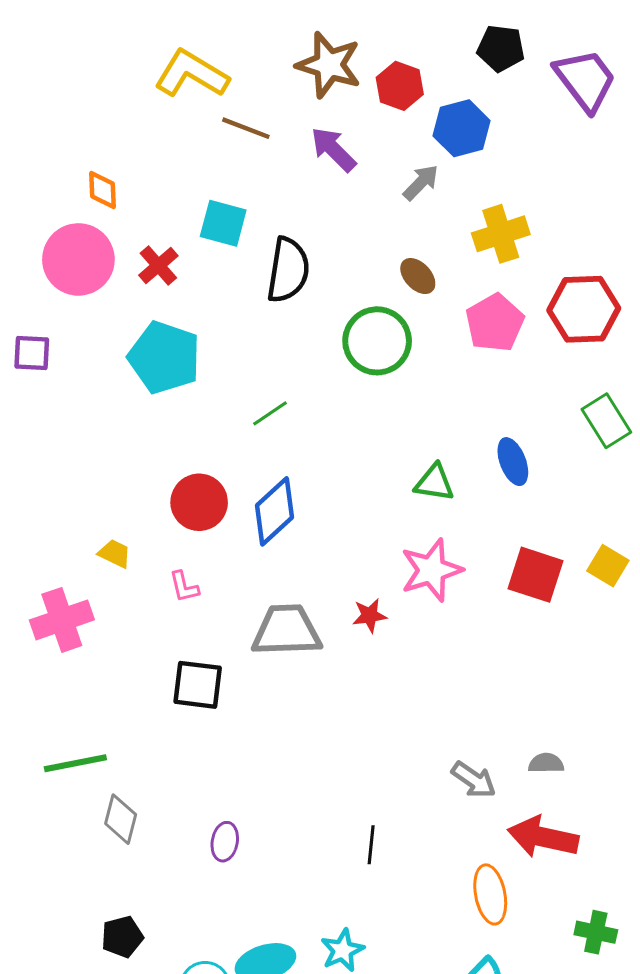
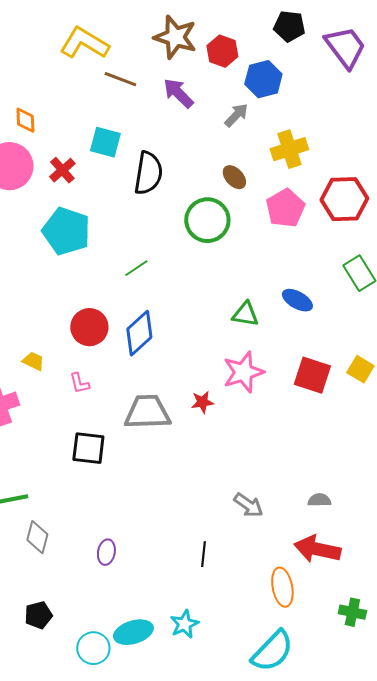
blue ellipse: (513, 462) -> (297, 300), turned -40
gray arrow: (474, 780) -> (248, 505), moved

